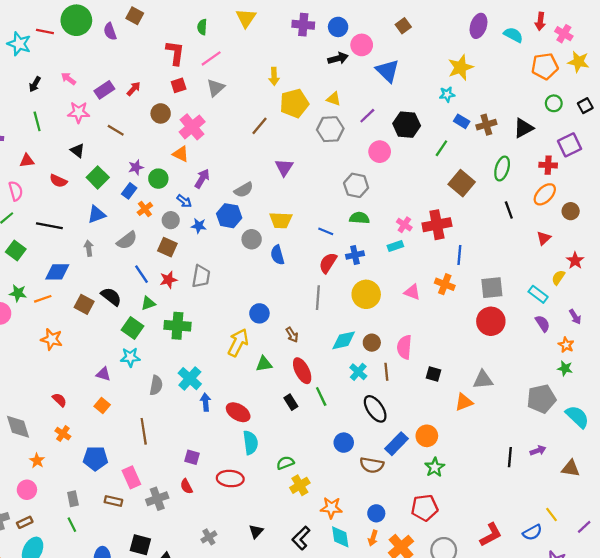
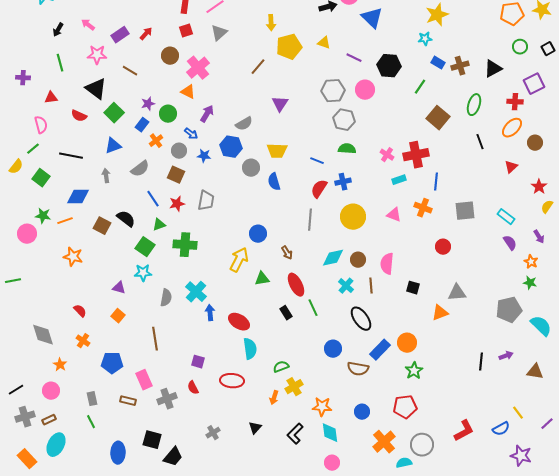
purple line: (367, 116) -> (354, 58), turned 70
gray hexagon: (330, 129) -> (333, 91), moved
black triangle: (77, 151) -> (96, 89), size x1.6
cyan rectangle: (395, 246) -> (399, 180), moved
yellow semicircle: (558, 277) -> (547, 207), moved
red circle: (491, 321) -> (443, 247), moved, size x0.6
orange arrow: (373, 538) -> (274, 398), moved

